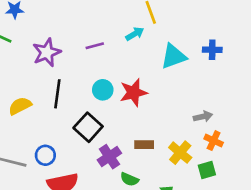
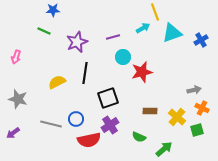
blue cross: (212, 50) -> (201, 40), turned -32
cyan triangle: (174, 56) -> (172, 33), moved
cyan circle: (103, 90) -> (123, 57), moved
black square: (88, 127) -> (108, 98), turned 30
purple cross: (109, 157) -> (110, 125), moved

